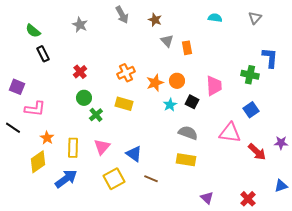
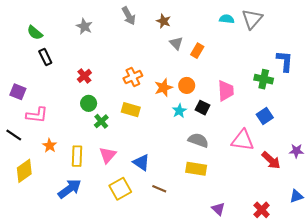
gray triangle: (255, 18) -> (252, 19), moved, size x1.5
orange rectangle: (187, 48) -> (197, 51), turned 40
yellow diamond: (38, 162) -> (24, 171), moved

